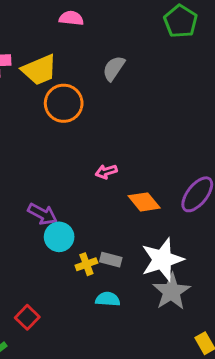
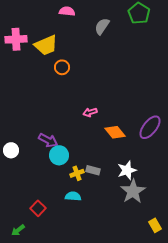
gray semicircle: (114, 68) -> (102, 26), moved
orange circle: (64, 103) -> (62, 67), size x0.6
white star: (162, 260) -> (127, 170), size x0.7
cyan semicircle: (108, 299) -> (73, 196), moved

